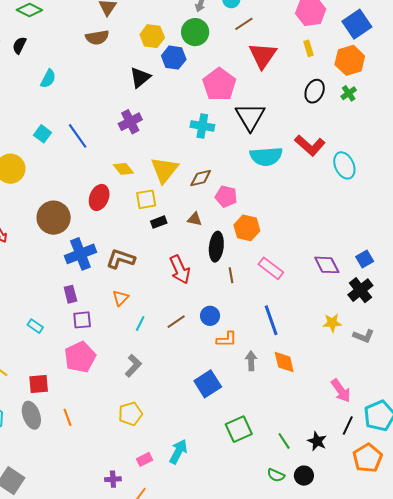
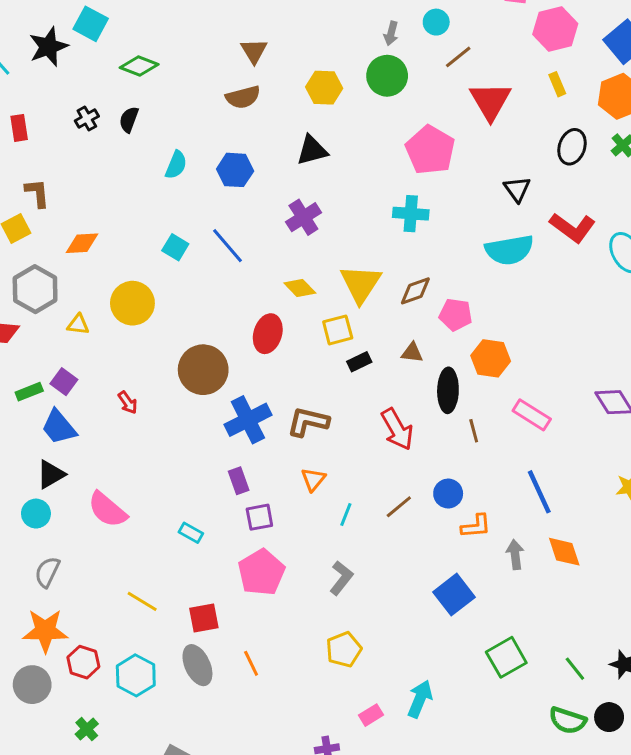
blue hexagon: (174, 58) -> (235, 170), moved
black triangle: (140, 77) -> (312, 150), turned 30
black triangle: (250, 117) -> (517, 189), moved, size x0.6
green semicircle: (276, 475) -> (568, 720), size x1.4

